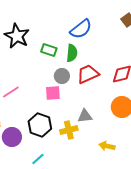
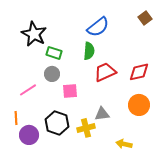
green rectangle: (49, 50) -> (54, 53), moved
gray circle: (62, 76) -> (52, 74), moved

